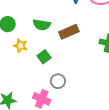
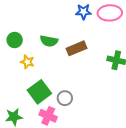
green square: (44, 57) -> (39, 92), moved, size x1.6

